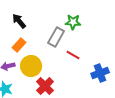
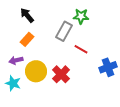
yellow circle: (31, 66) -> (36, 71), moved
red cross: (45, 86) -> (61, 74), moved

